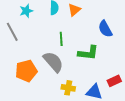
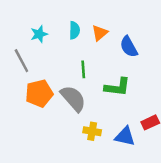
blue semicircle: (105, 29) -> (129, 47), moved
orange pentagon: (26, 71) -> (39, 93), moved

